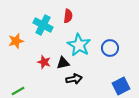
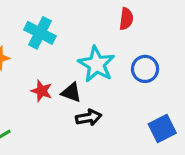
red semicircle: (68, 16) -> (126, 19), moved
black triangle: (63, 63) -> (71, 92), turned 32

